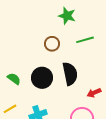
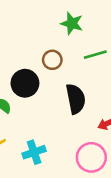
black circle: (42, 78) -> (25, 83), moved

